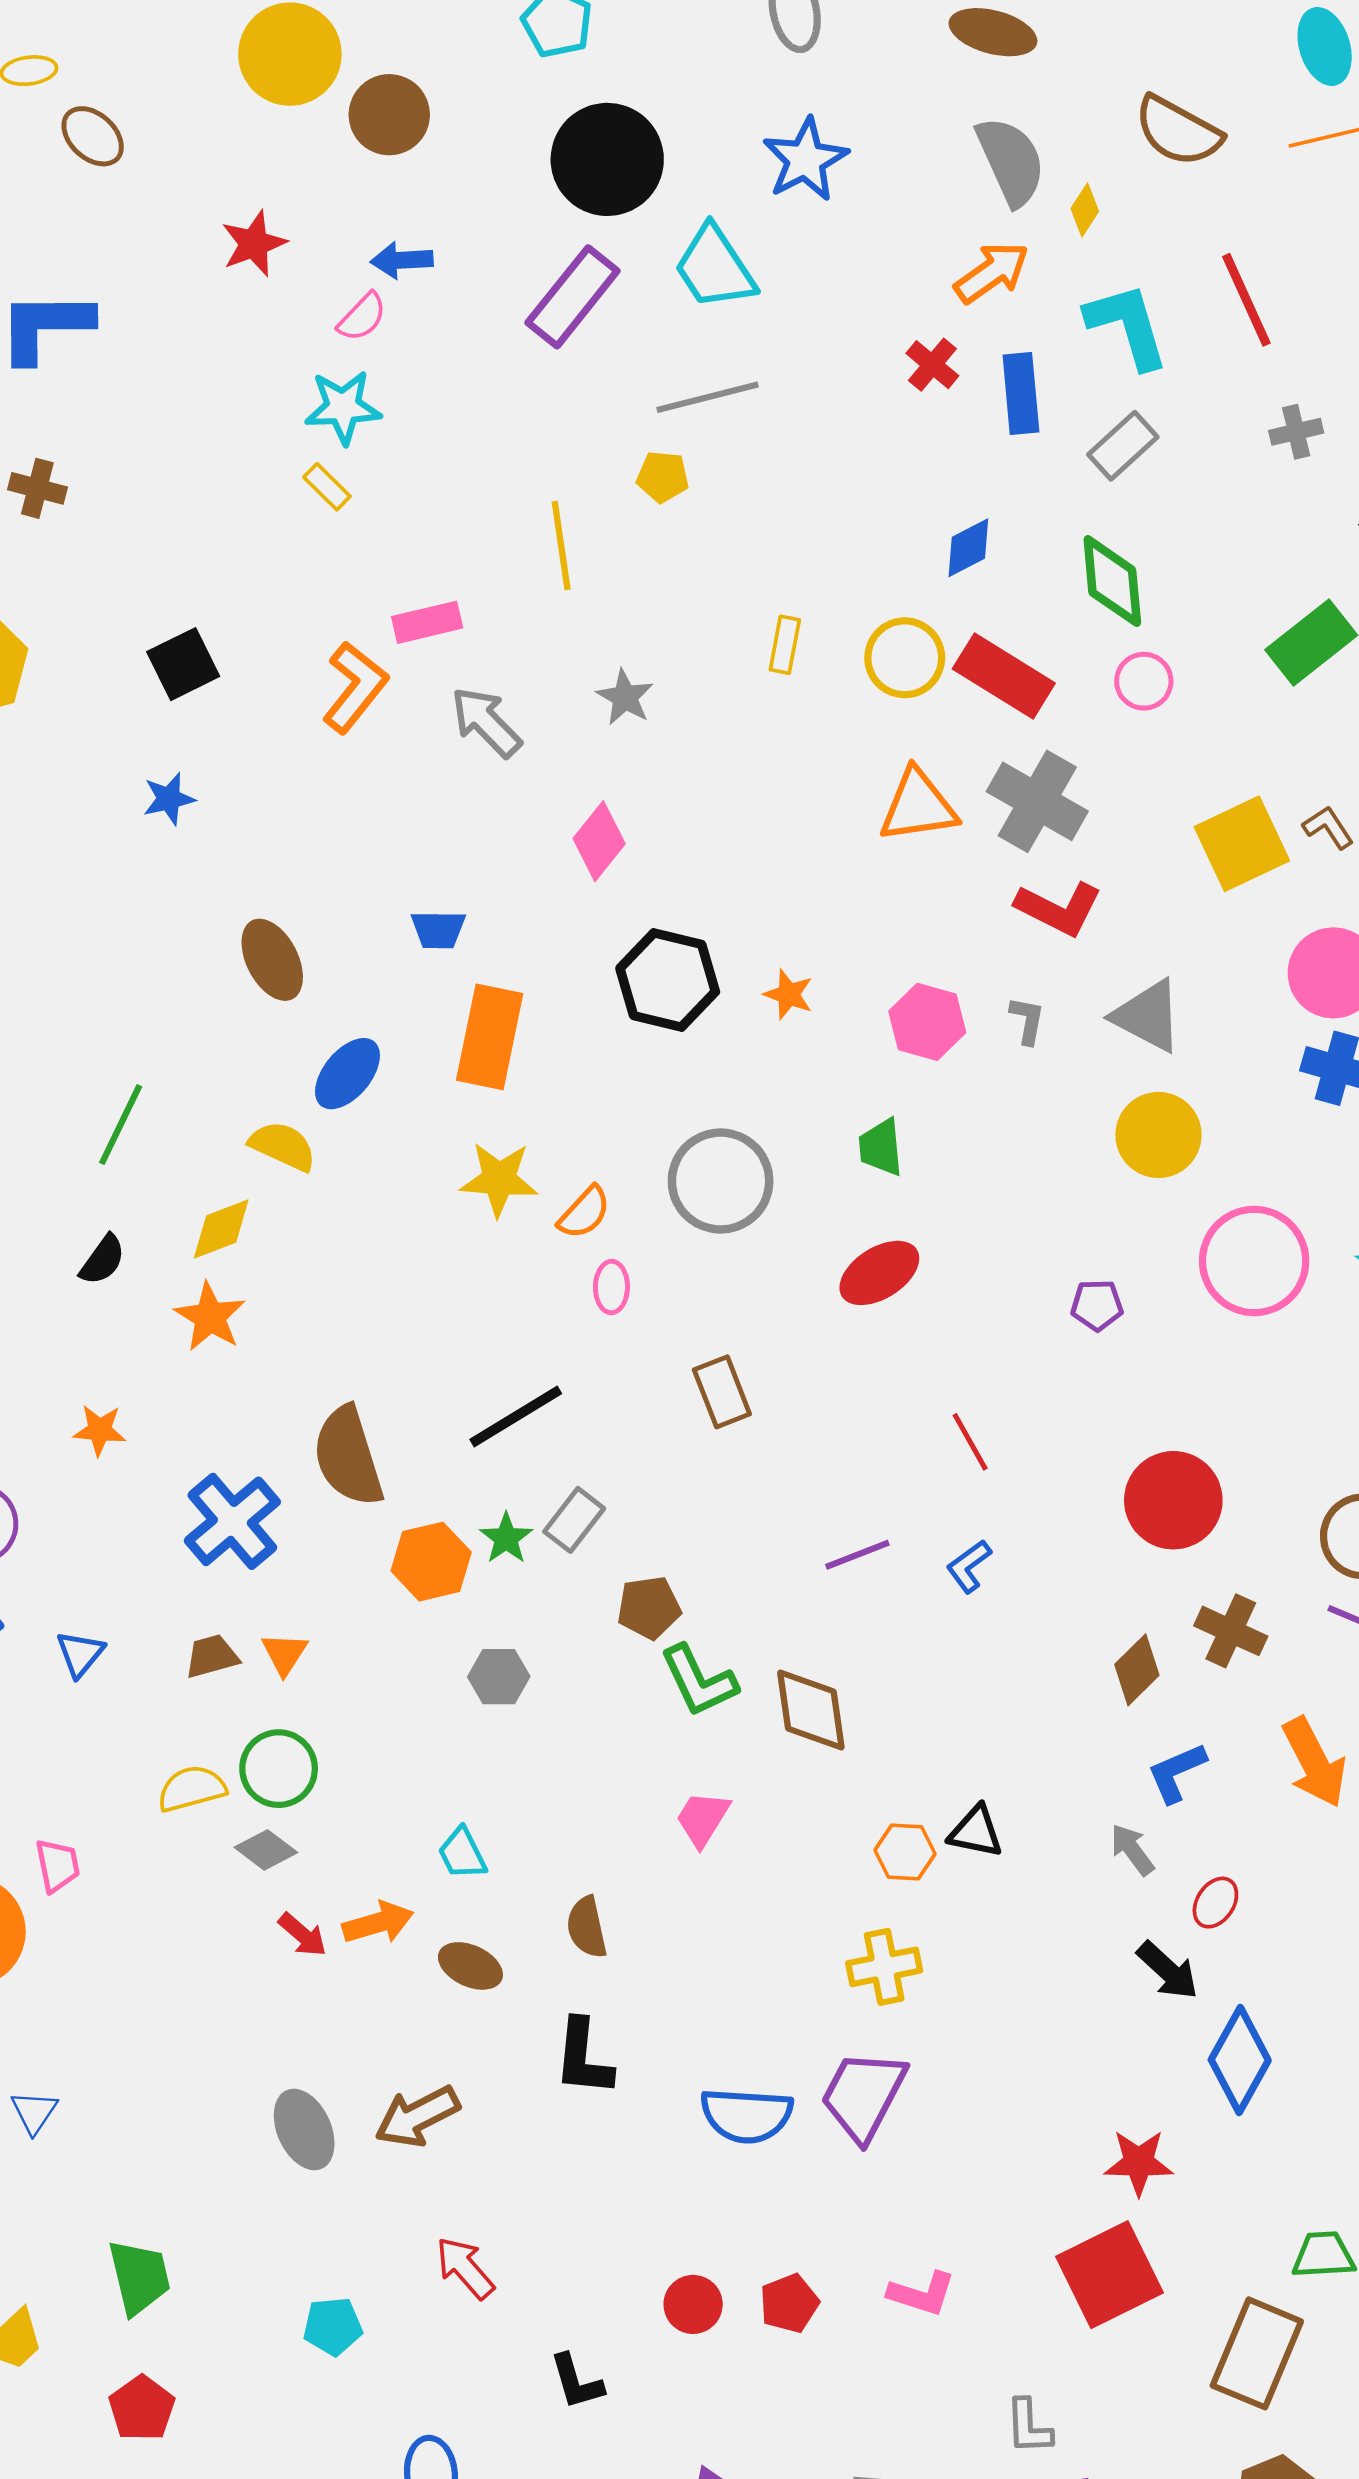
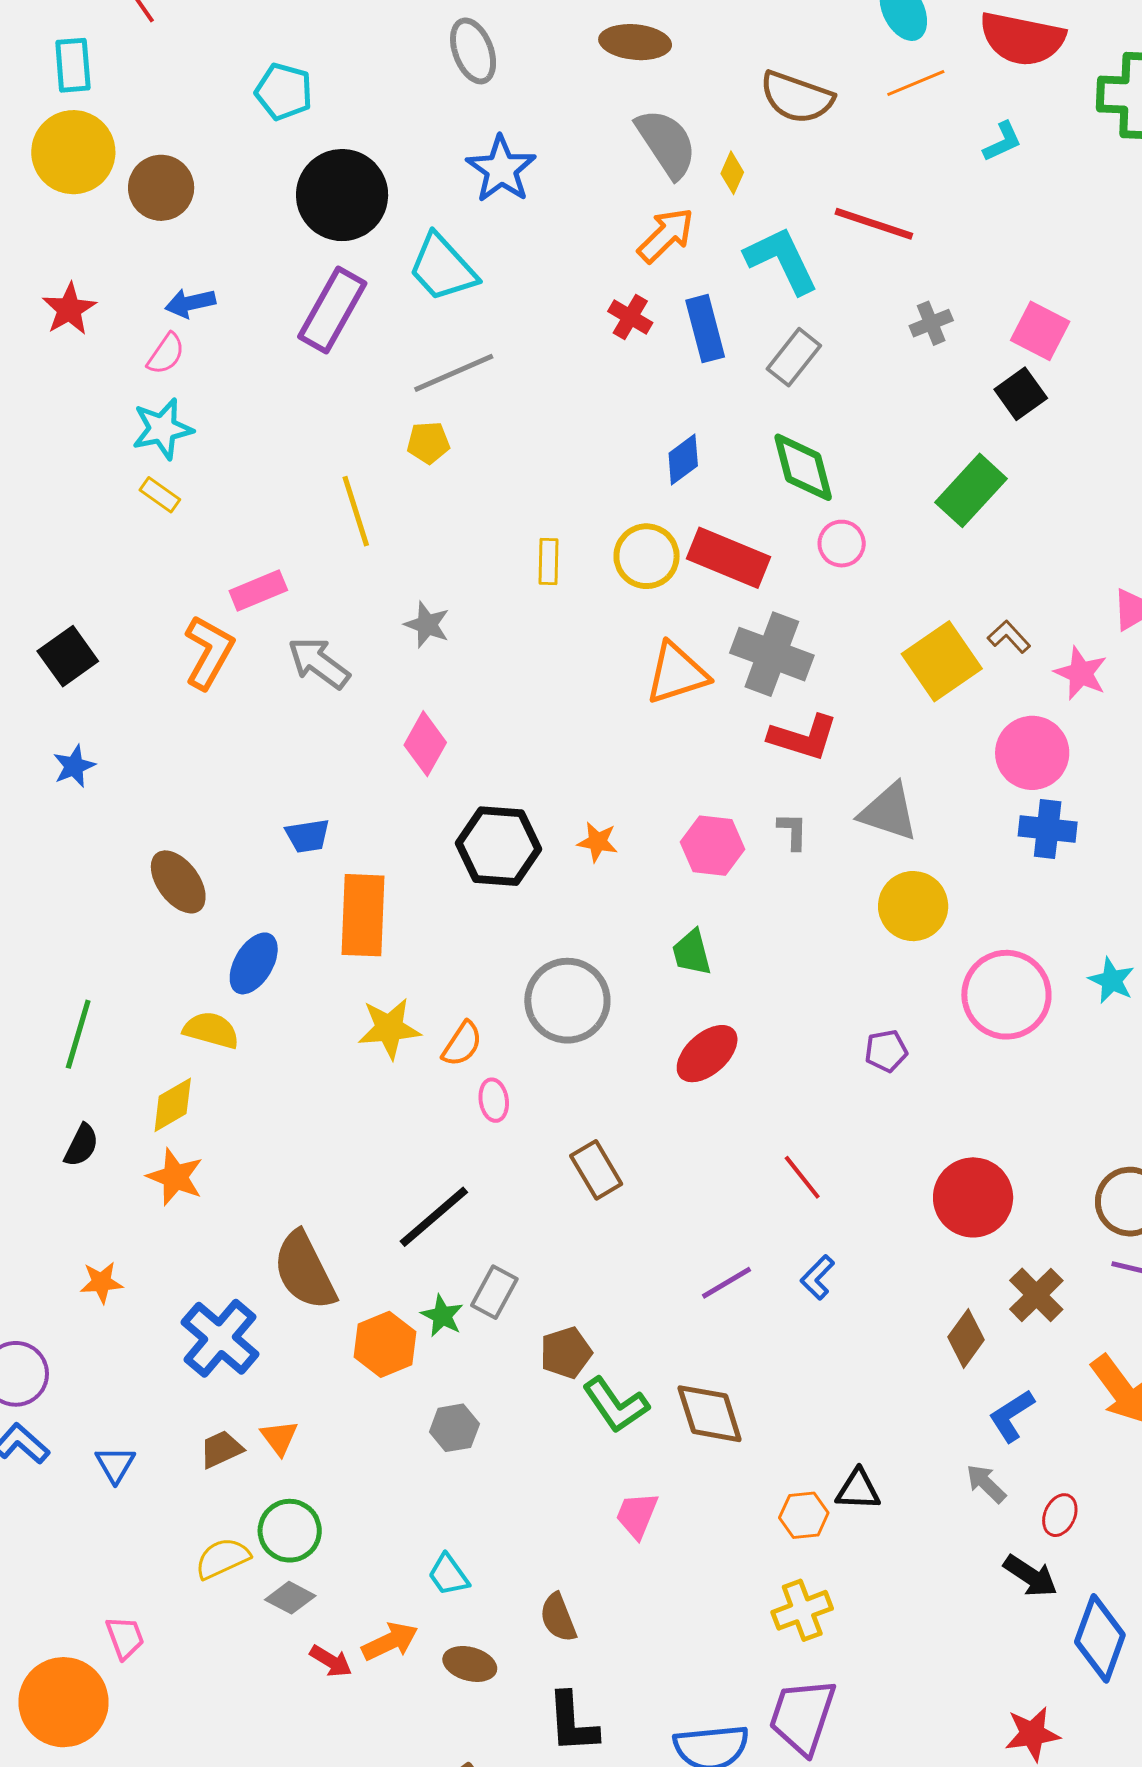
red line: (1246, 300) -> (874, 224), turned -38
brown cross: (1231, 1631) -> (1036, 1295), turned 30

